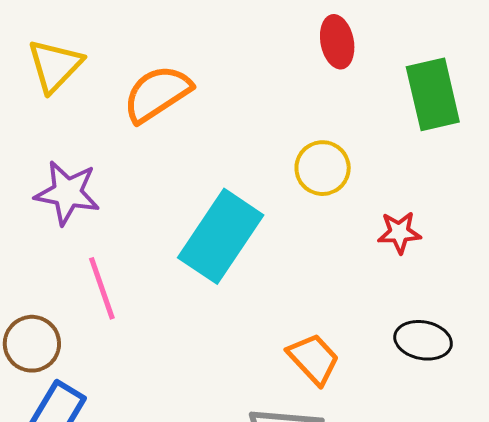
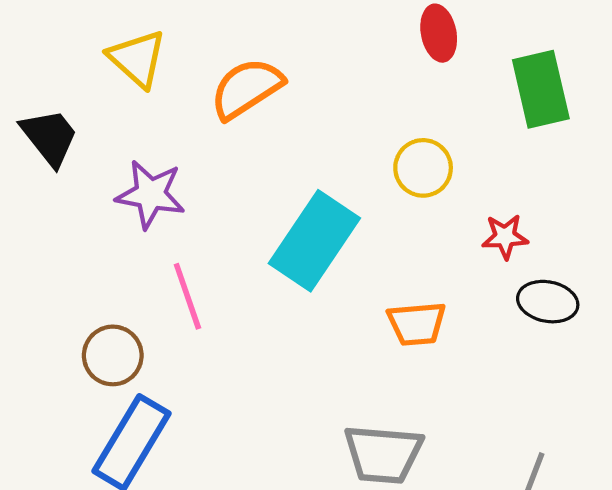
yellow triangle: (55, 66) -> (137, 59), turned -32
black ellipse: (423, 340) -> (548, 302), moved
orange trapezoid: (314, 359) -> (417, 324), moved, turned 128

